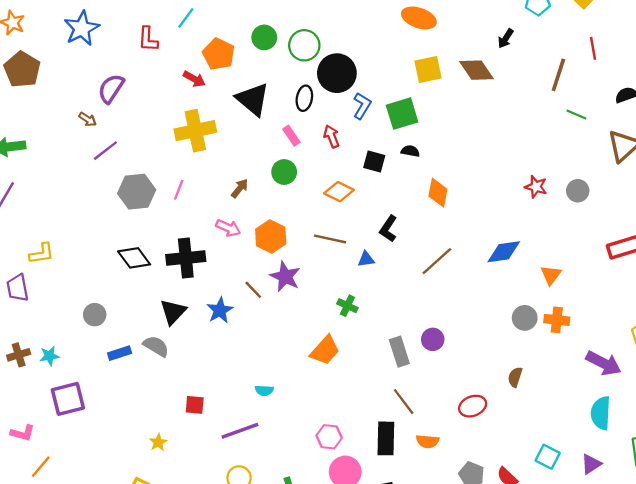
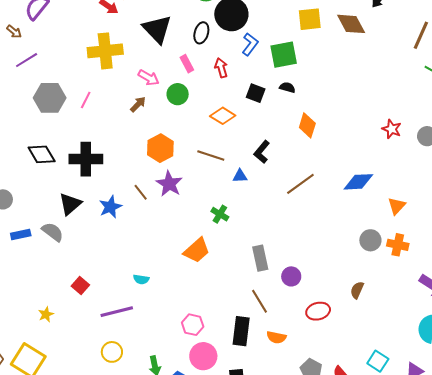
pink arrow: (228, 228) -> (149, 78), moved
purple circle: (433, 339) -> (291, 276), moved
red square: (195, 405) -> (80, 286), turned 30

